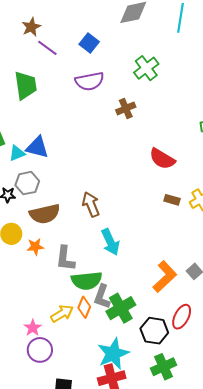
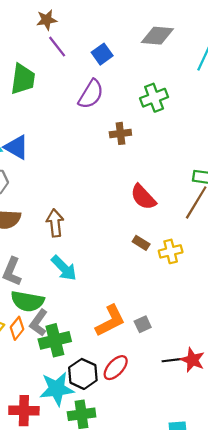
purple semicircle: (90, 81) -> (91, 94), turned -64
cyan arrow: (110, 242) -> (64, 268), turned -36
cyan star: (113, 354) -> (57, 389), moved

